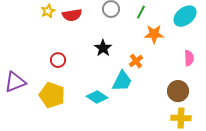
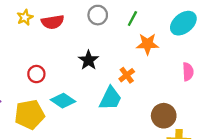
brown circle: (178, 91) -> (164, 116), moved
yellow pentagon: (52, 95) -> (29, 115), turned -30
cyan diamond: (97, 97) -> (63, 101), moved

